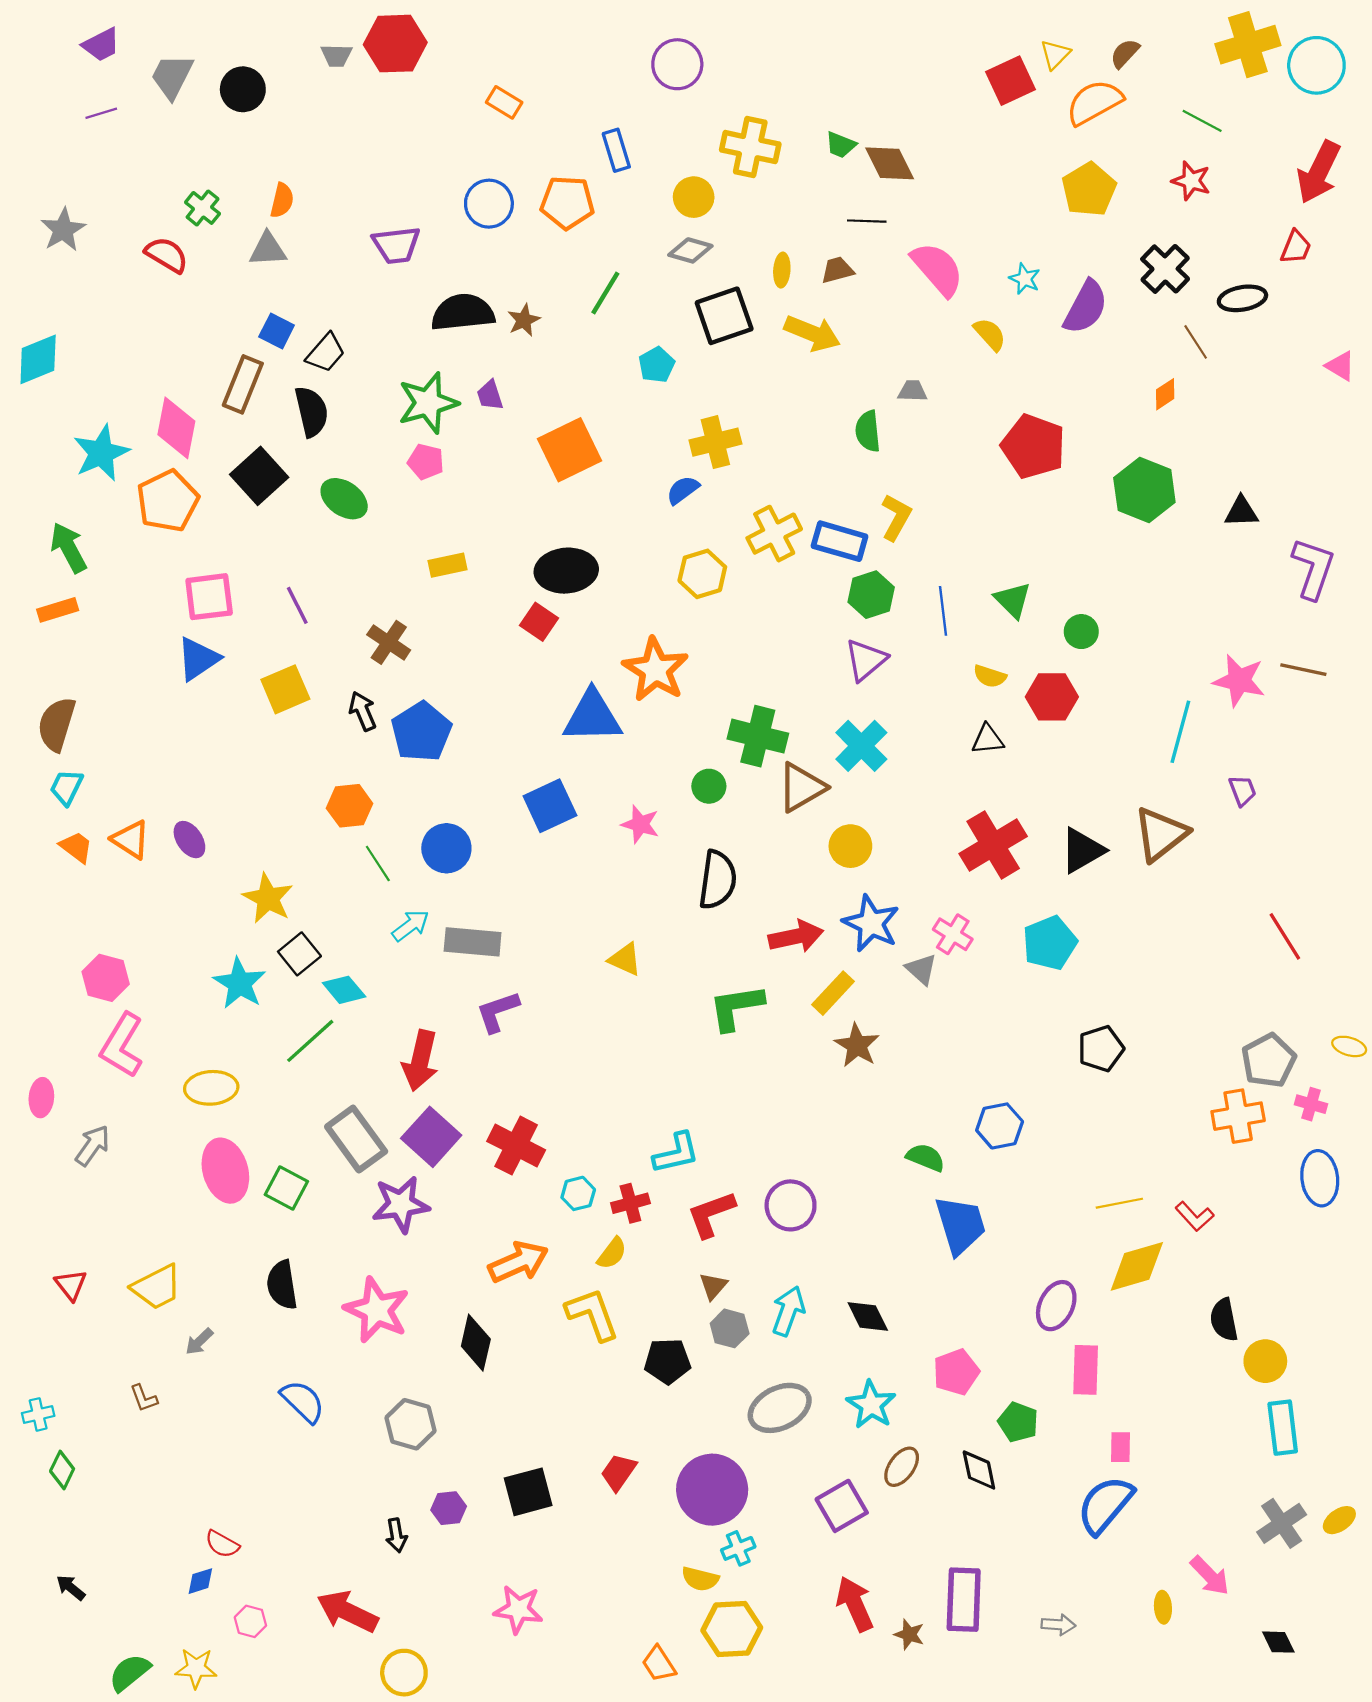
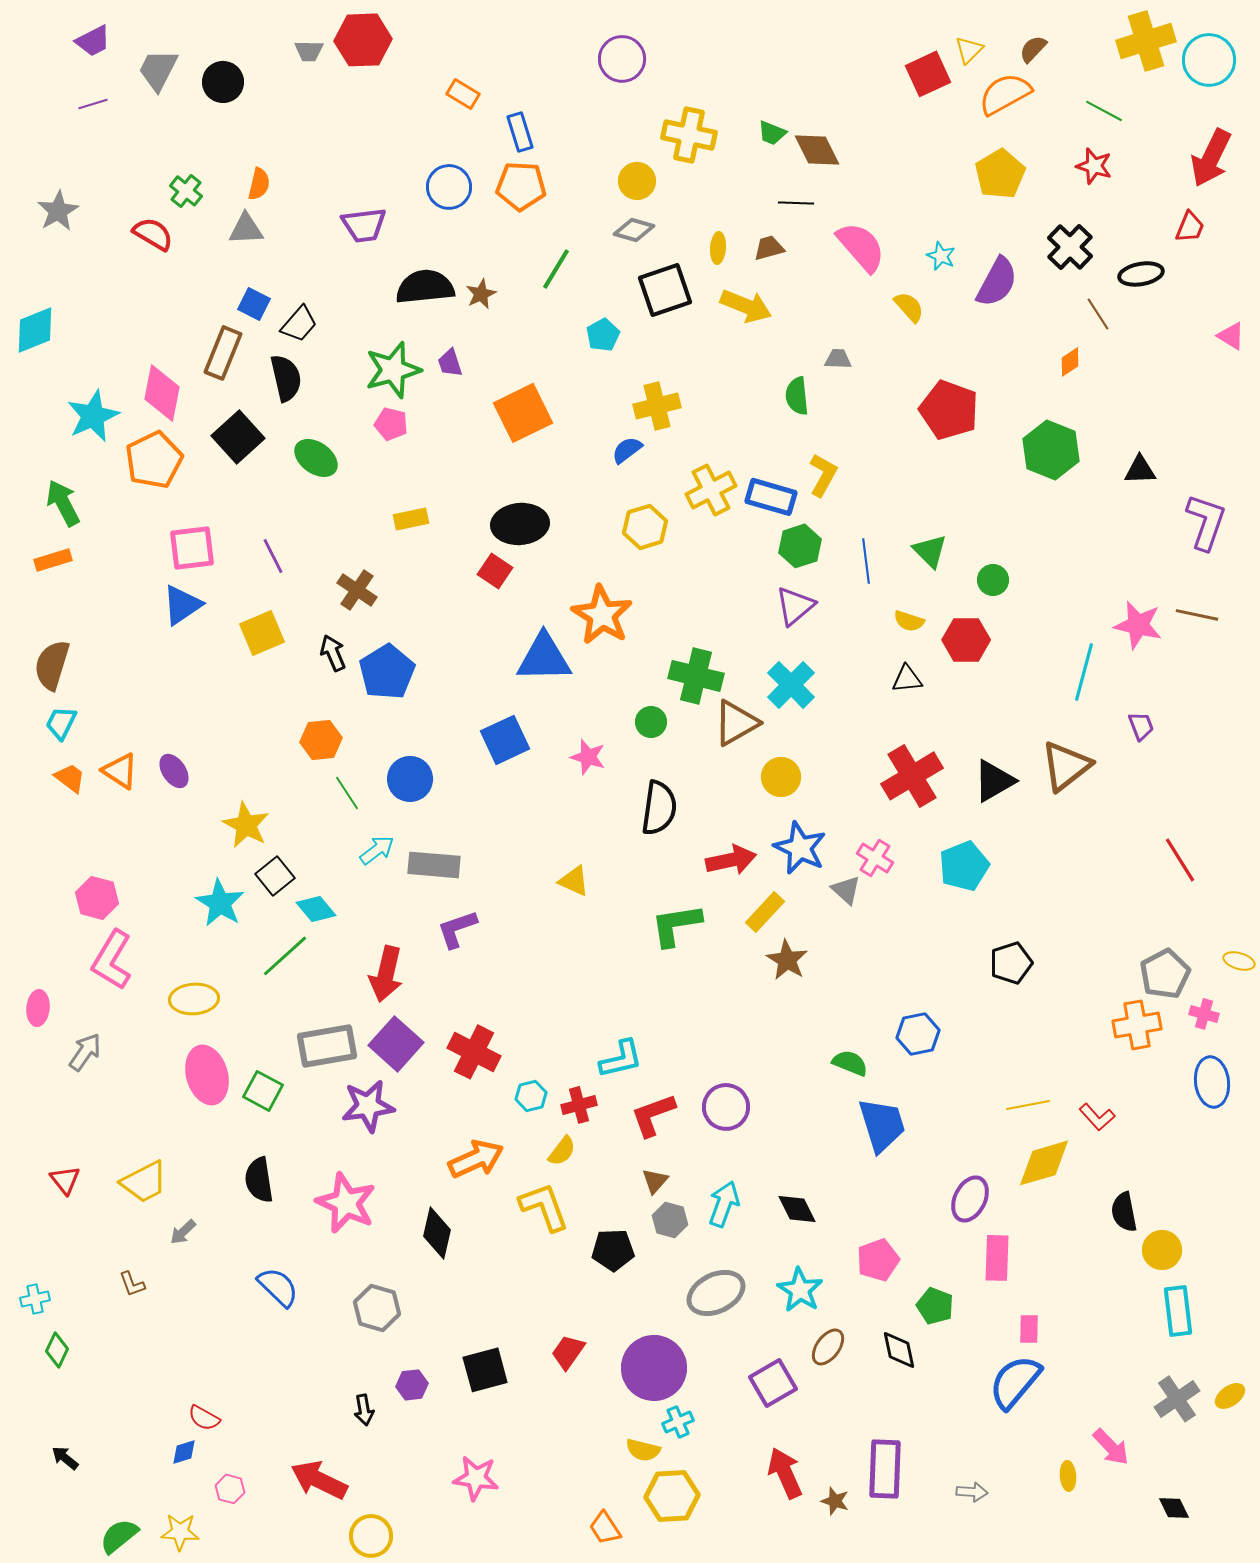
blue rectangle: (616, 150) -> (520, 132), moved
gray rectangle: (356, 1139) -> (327, 1046), turned -64

